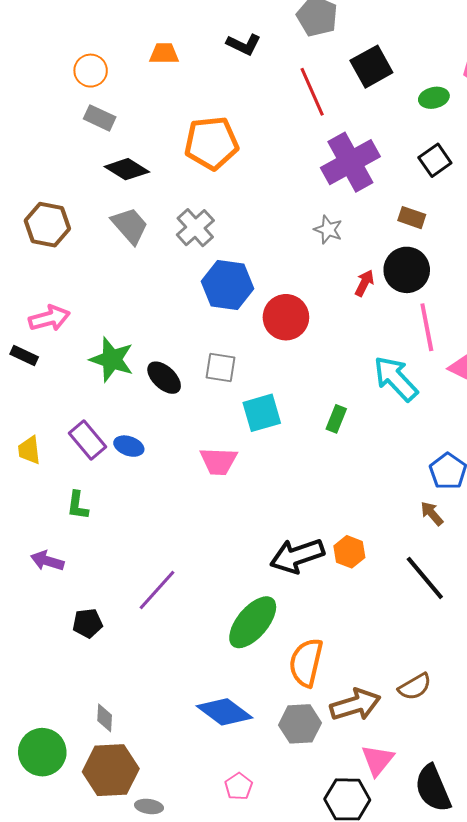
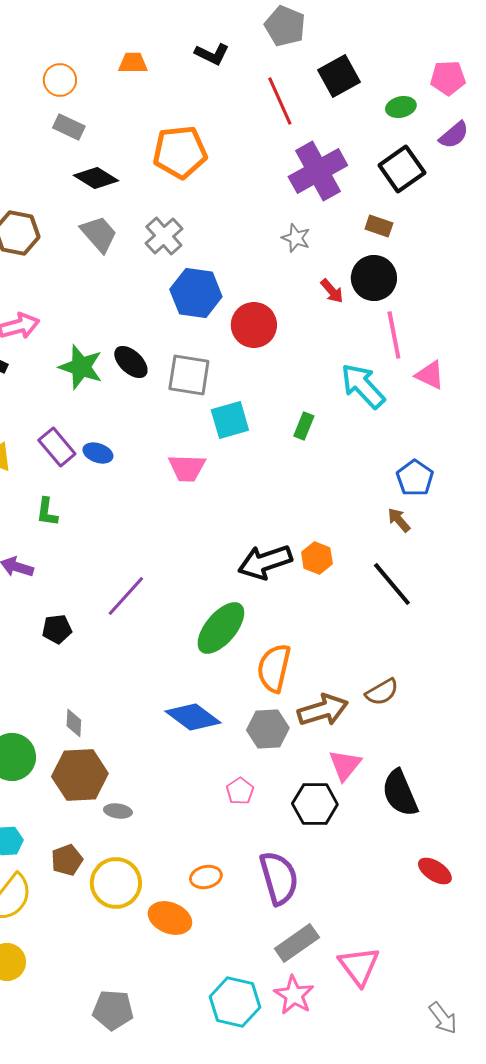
black square: (435, 160) -> (402, 169), size x1.4
red arrow: (364, 283) -> (332, 291), turned 112
gray square: (220, 368) -> (189, 375), size x1.4
black ellipse: (164, 378) -> (131, 362), moved
pink pentagon: (239, 786) -> (240, 791), moved

